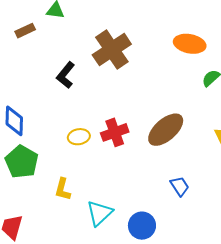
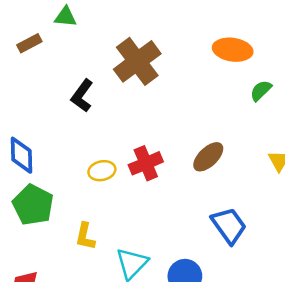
brown ellipse: (166, 130) -> (208, 157), size x0.7
blue trapezoid: (180, 186) -> (229, 226), size x1.5

